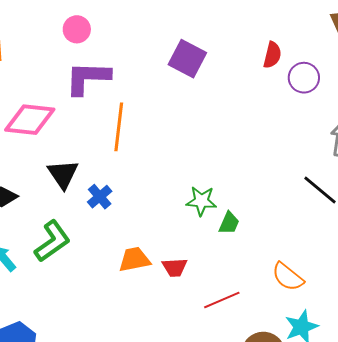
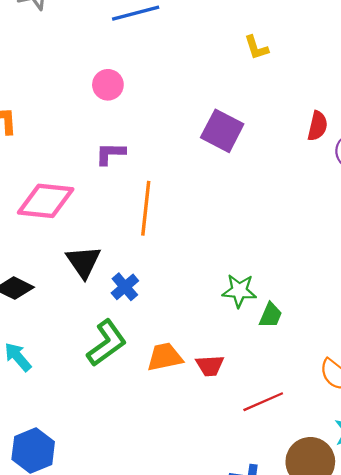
pink circle: (77, 29) -> (108, 85), moved
purple L-shape: (88, 78) -> (110, 153), size x0.6
green L-shape: (52, 241) -> (107, 343), moved

